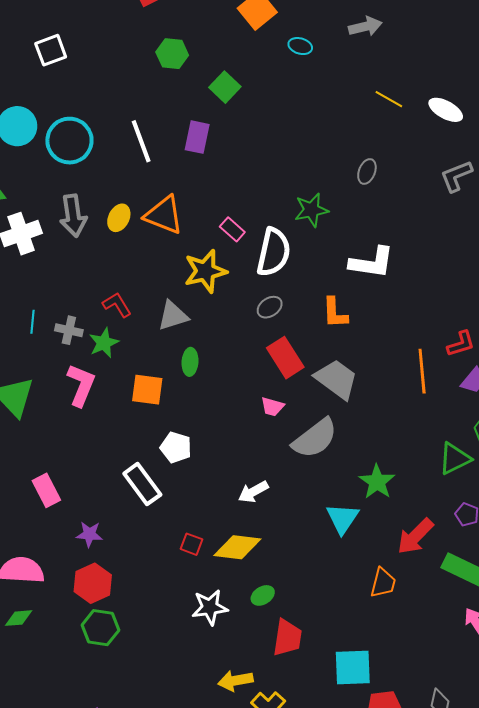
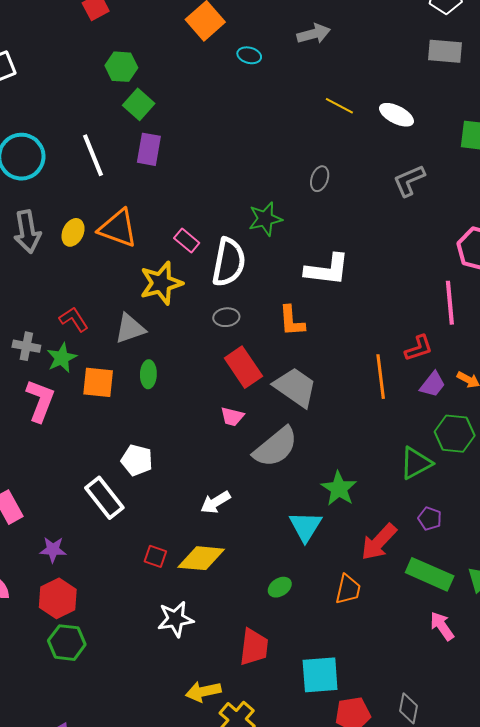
green square: (225, 87) -> (139, 104), moved
gray ellipse: (270, 307) -> (226, 317), turned 30
orange square: (147, 390) -> (98, 382), moved
green ellipse: (263, 595) -> (280, 587), moved

